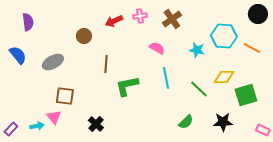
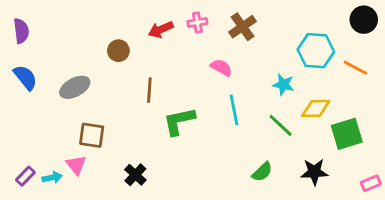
purple semicircle: (28, 22) -> (21, 31), moved
cyan star: (197, 50) -> (283, 84), moved
purple rectangle: (11, 129) -> (25, 176), moved
pink rectangle: (263, 130) -> (371, 183), turned -48

